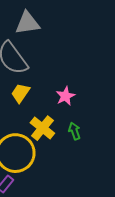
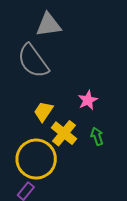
yellow trapezoid: (20, 93) -> (43, 112), moved

